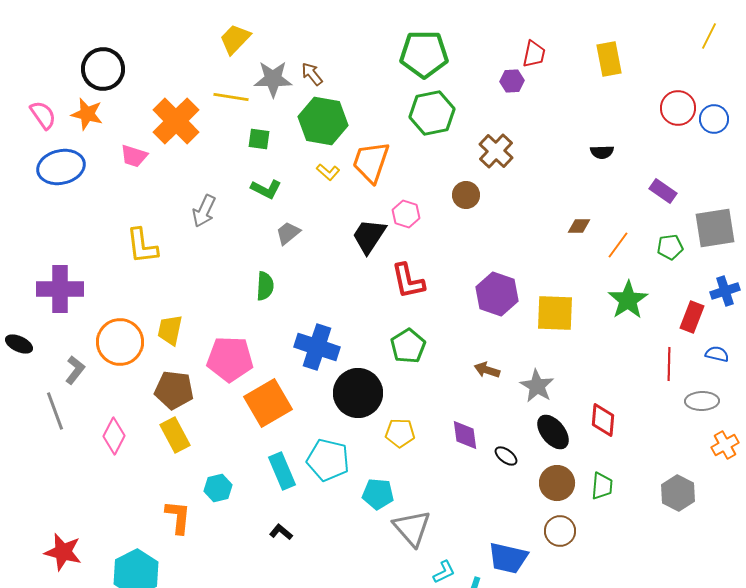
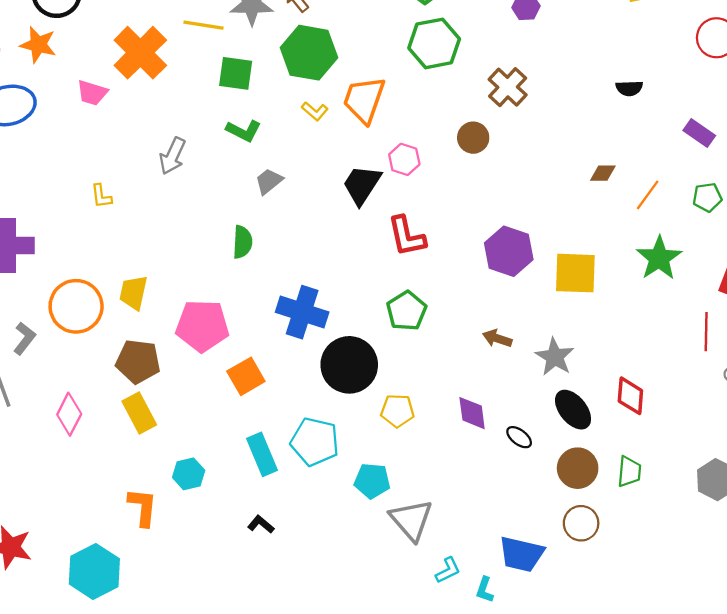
green square: (259, 139) -> (236, 73), size x1.4
yellow L-shape: (142, 246) -> (101, 196), size x0.6
orange square: (268, 403) -> (246, 376), size x0.7

